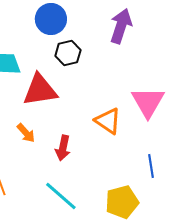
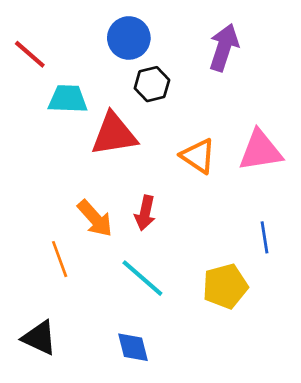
pink triangle: (148, 102) -> (260, 151), turned 51
orange triangle: (108, 121) -> (198, 156), moved
orange arrow: (26, 133) -> (95, 218), moved, size x1.4

